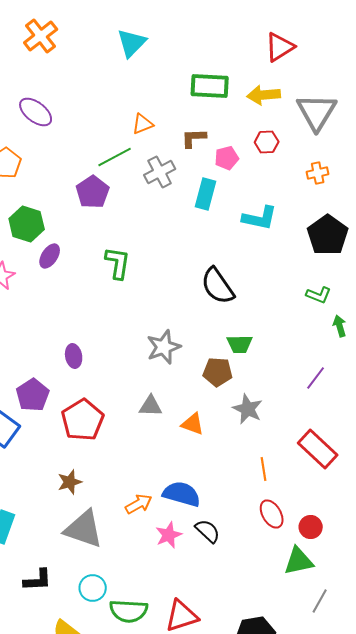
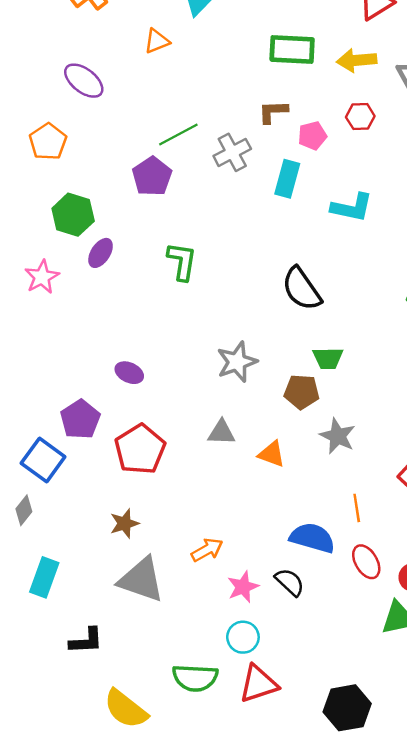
orange triangle: (143, 124) -> (157, 41), moved
purple ellipse: (74, 356) -> (129, 373), turned -55
blue semicircle: (182, 494) -> (312, 538), moved
cyan circle: (93, 588) -> (243, 637), moved

